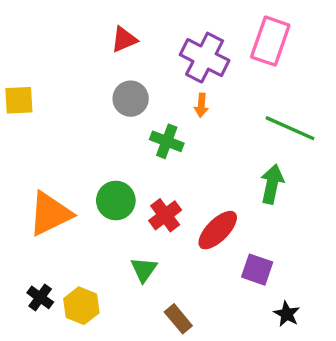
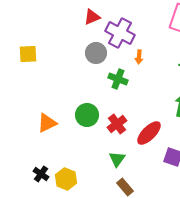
purple cross: (205, 58) -> (120, 33), moved
orange triangle: (50, 214) -> (47, 123), size x0.7
green triangle: (144, 270) -> (117, 159), moved

